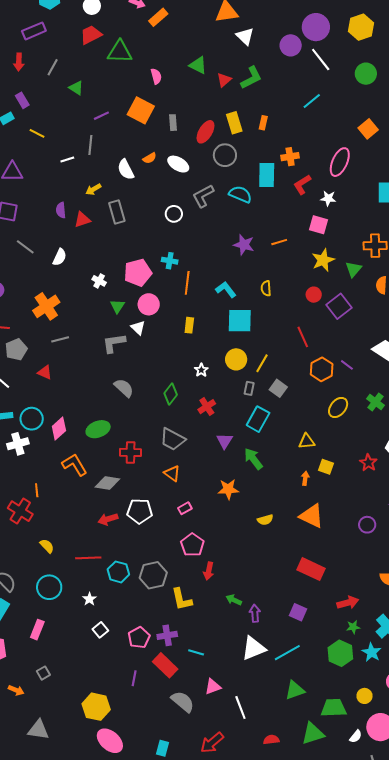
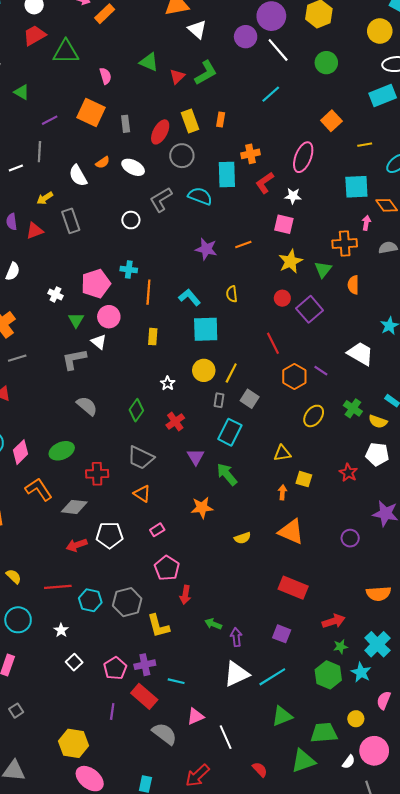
red semicircle: (271, 740) -> (260, 769), turned 56

